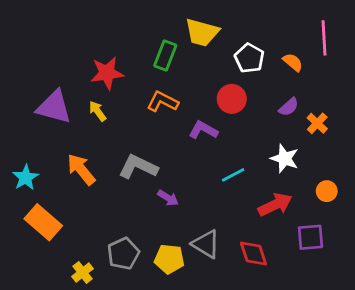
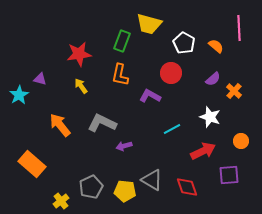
orange L-shape: (163, 102) -> (120, 75), turned -105
purple triangle: (54, 107) -> (40, 79), size x0.5
yellow arrow: (97, 111) -> (81, 86), moved
cyan star: (26, 178) -> (19, 95), moved
purple arrow: (168, 198) -> (124, 146), turned 133

